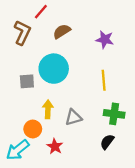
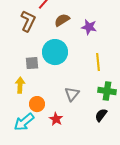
purple star: (105, 40) -> (89, 27), moved
yellow arrow: (48, 109) -> (20, 85), moved
gray triangle: (73, 117) -> (72, 94), turned -35

